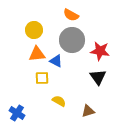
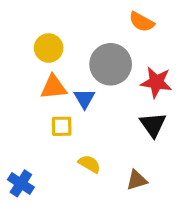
orange semicircle: (71, 15) -> (142, 22), moved
blue triangle: (56, 61) -> (84, 99), turned 32

